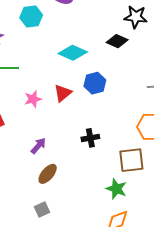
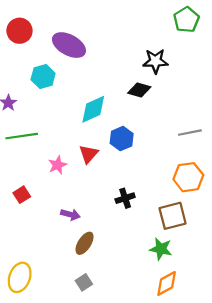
cyan diamond: (73, 53) -> (93, 109), turned -40
purple arrow: (38, 146) -> (70, 214), turned 72

